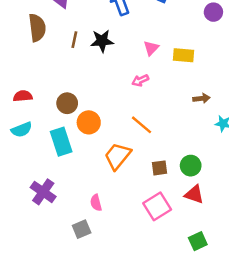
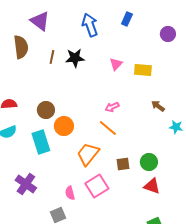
pink arrow: (140, 80) -> (112, 107), moved
brown arrow: (201, 98) -> (158, 106), turned -136
pink square: (157, 206) -> (97, 186), moved

